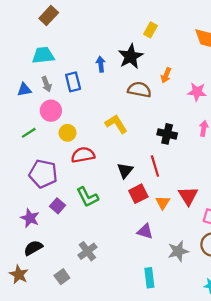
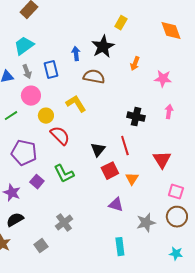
cyan trapezoid: (43, 55) -> (24, 46), turned -30
brown semicircle: (139, 90) -> (94, 77), moved
yellow L-shape: (116, 124) -> (76, 104), moved
red semicircle: (83, 155) -> (60, 136), turned 55
red triangle: (188, 196) -> (162, 160), moved

